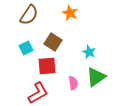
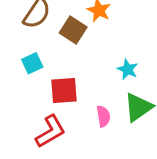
brown square: (53, 42) -> (73, 30), moved

